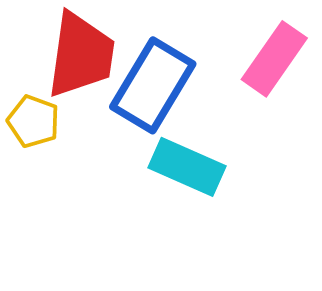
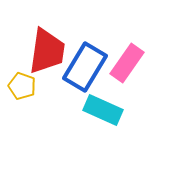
pink rectangle: (274, 59) -> (127, 63), moved

